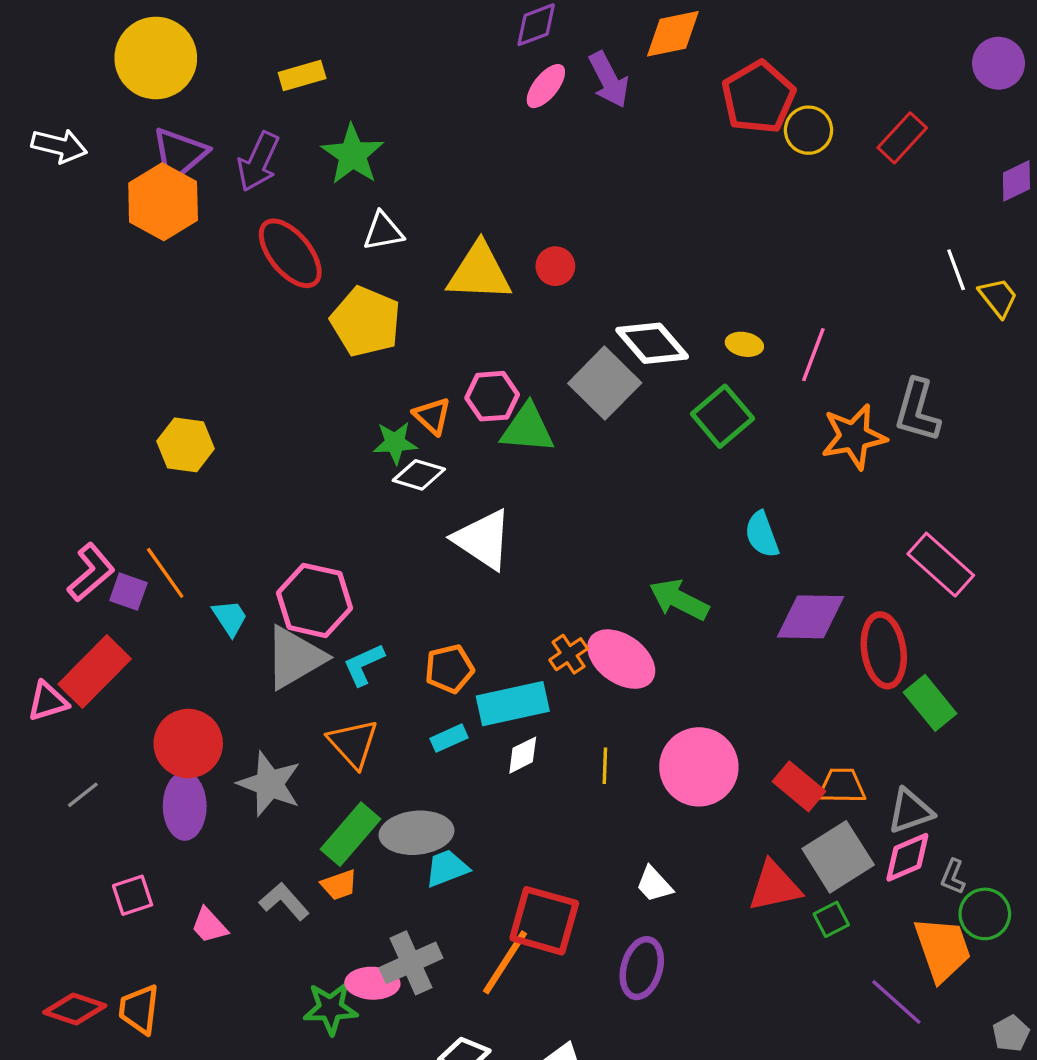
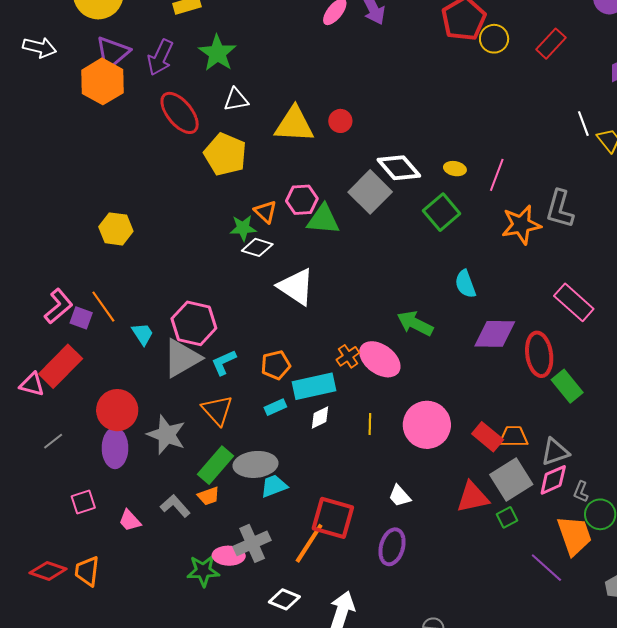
pink triangle: (48, 701) -> (32, 384), turned 32

